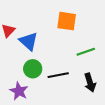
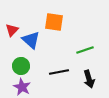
orange square: (67, 21) -> (54, 22), moved
green circle: (33, 69) -> (21, 66), moved

